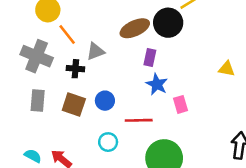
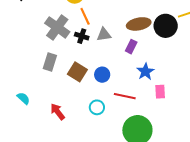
purple rectangle: (150, 58) -> (131, 47), moved
black cross: (75, 69) -> (82, 36), moved
cyan semicircle: (33, 156) -> (23, 98), moved

